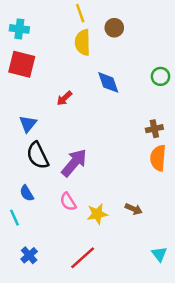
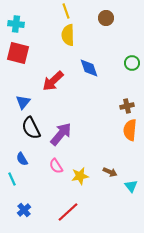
brown circle: (114, 28) -> (106, 18), moved
red arrow: (64, 98) -> (53, 81), size x1.6
cyan triangle: (159, 254) -> (131, 186), moved

